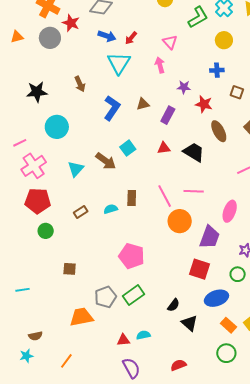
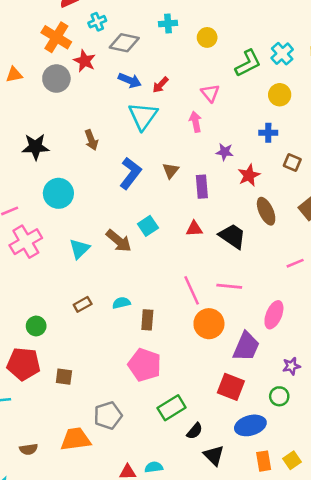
brown triangle: (143, 104) -> (171, 171), turned -40
red star: (204, 104) -> (249, 175), turned 30
purple rectangle: (168, 115) -> (202, 187), turned -36
brown rectangle: (132, 198) -> (147, 320), moved
red pentagon: (38, 201) -> (23, 364), moved
green rectangle: (133, 295) -> (172, 408), moved
orange rectangle: (228, 325) -> (264, 461), turned 35
brown semicircle: (35, 336) -> (29, 449), moved

